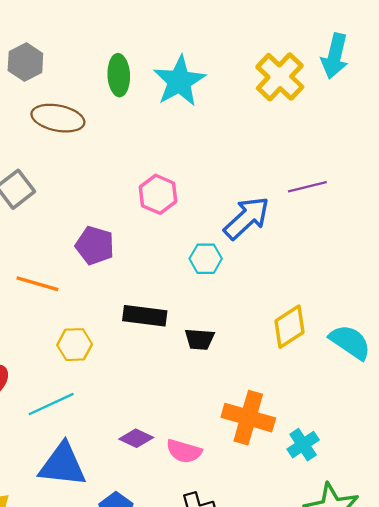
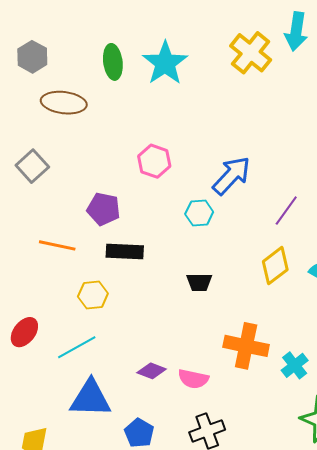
purple line: (307, 187) -> (286, 211), moved, turned -36
black rectangle: (145, 316) -> (125, 252), moved

